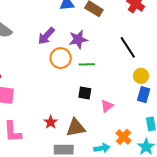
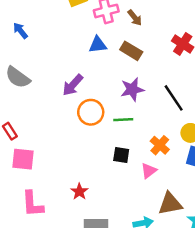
purple star: (78, 39) -> (132, 89), moved
brown triangle: (76, 128) -> (170, 204), moved
orange cross: (123, 137) -> (160, 145), moved

